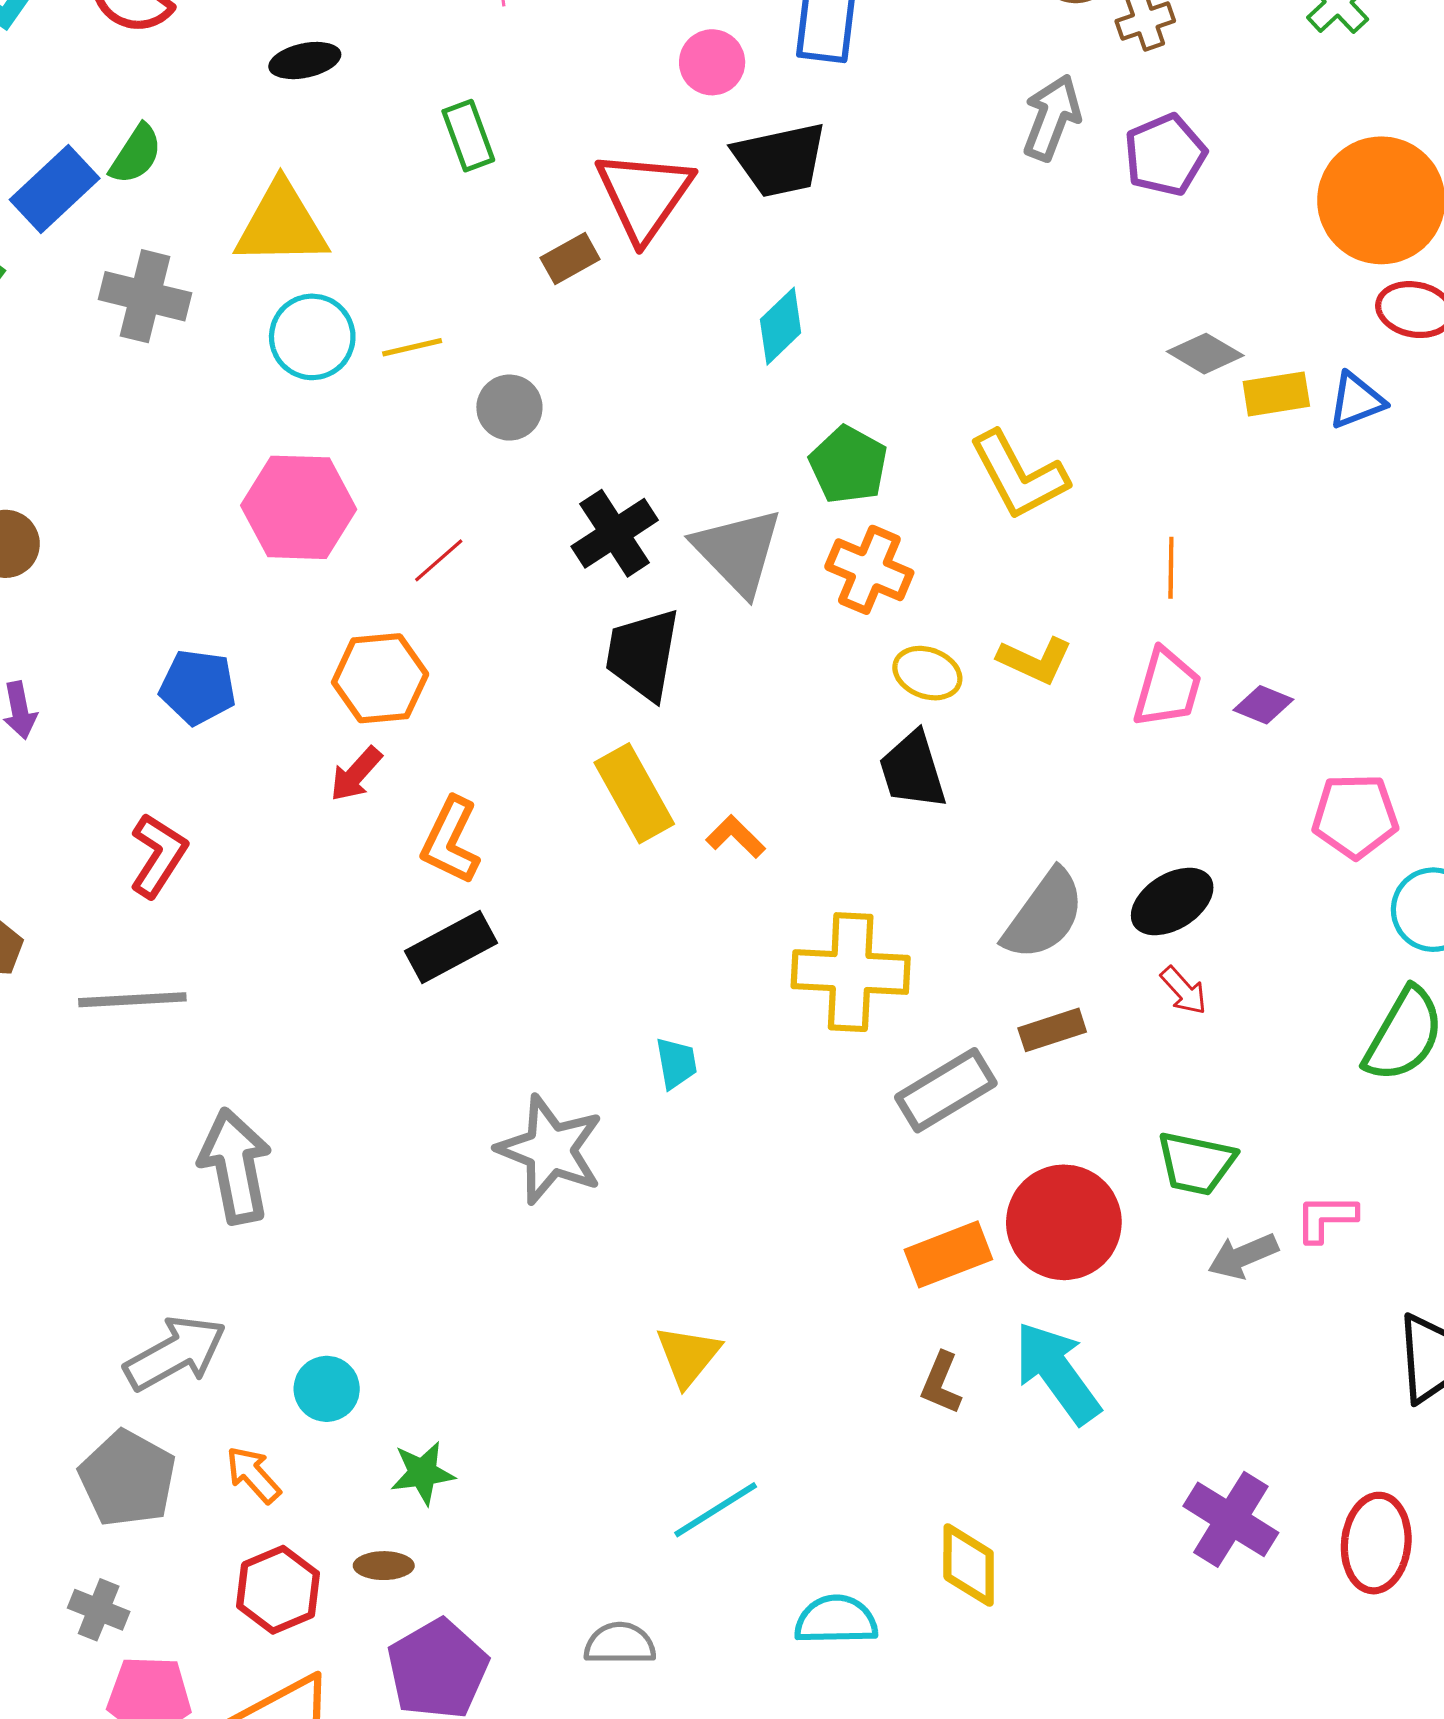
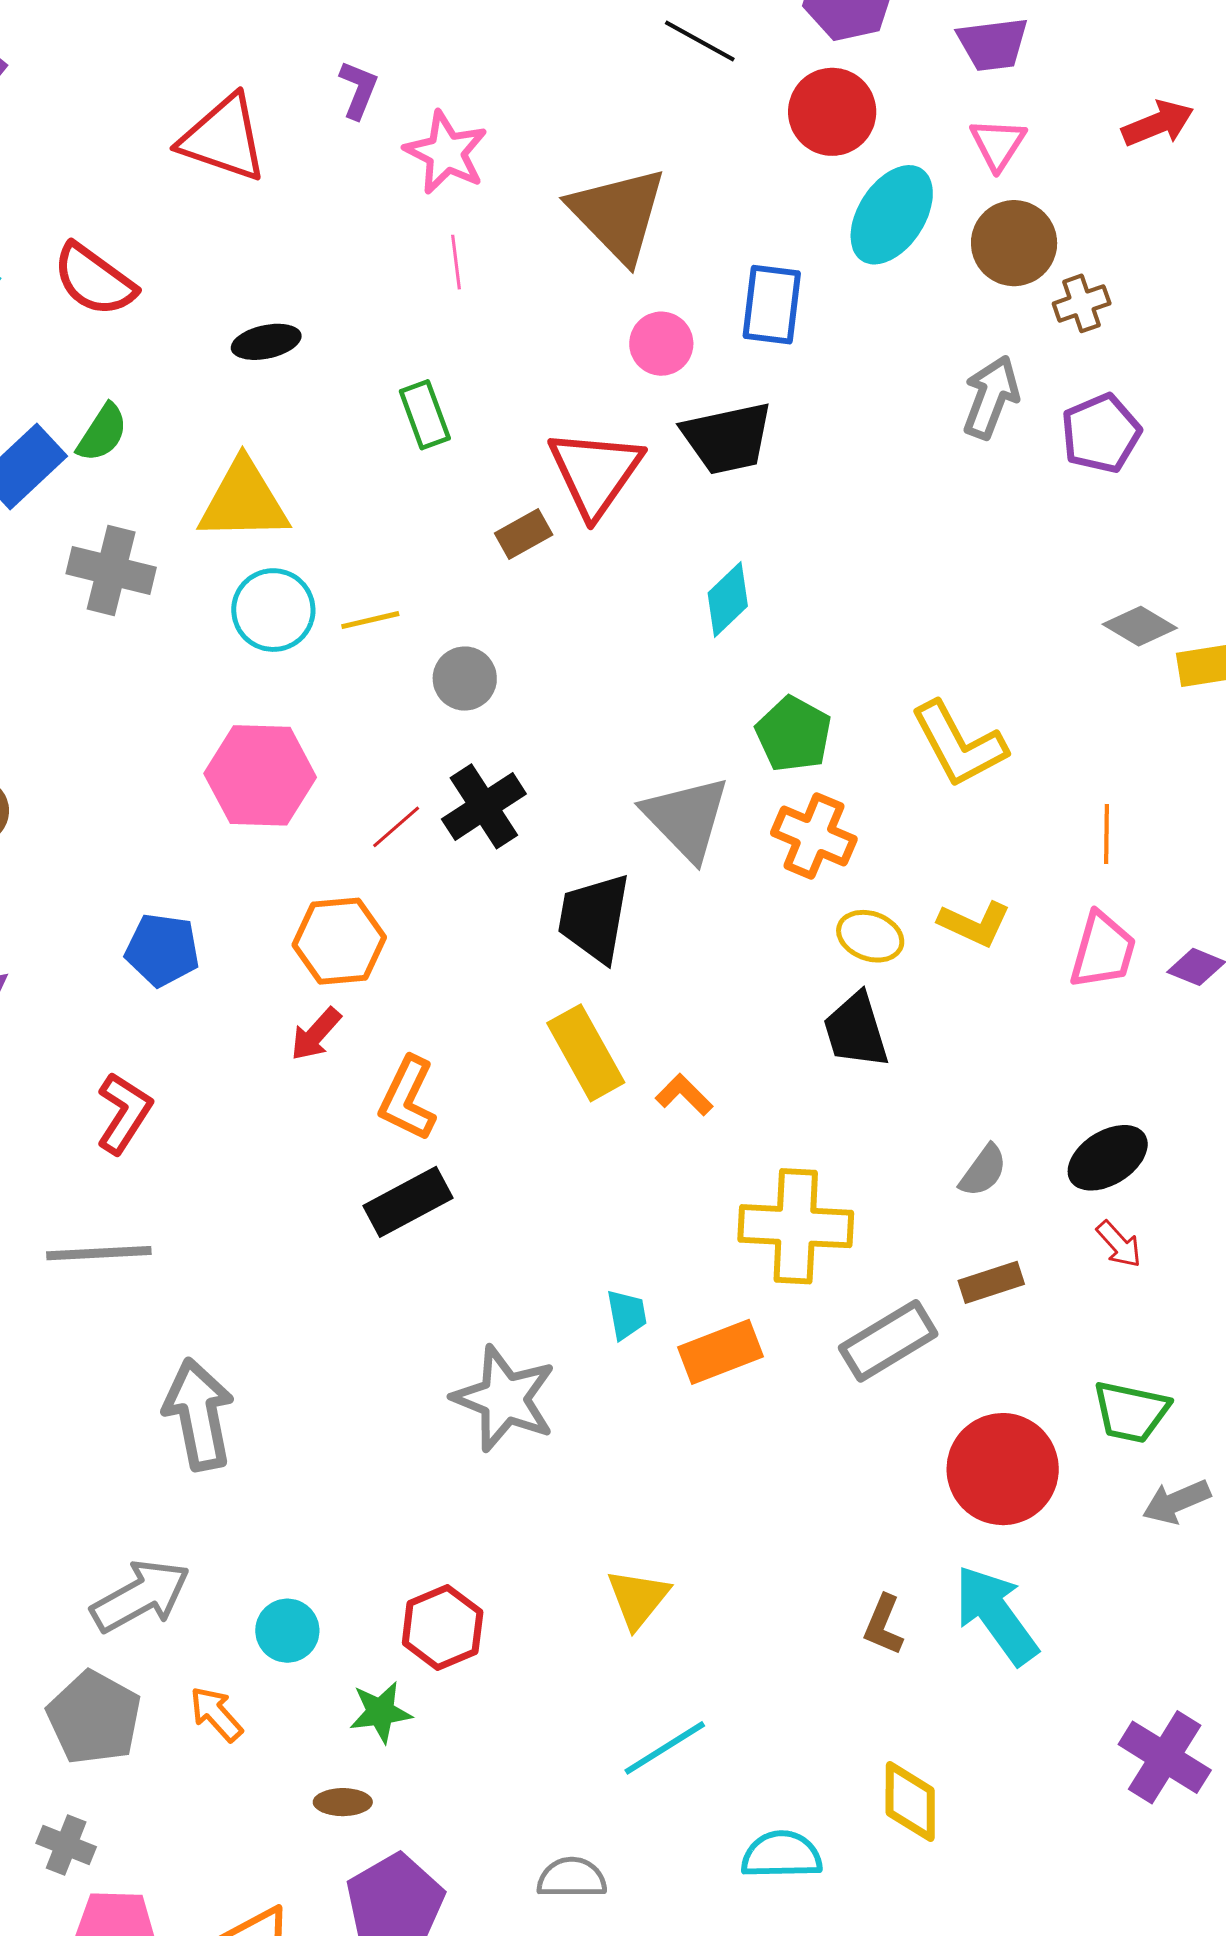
black cross: (615, 533) -> (484, 806), moved
gray semicircle: (1044, 915) -> (983, 1171), size x0.6
orange rectangle: (948, 1254) -> (721, 1352), moved
red hexagon: (278, 1590) -> (443, 1628), moved

